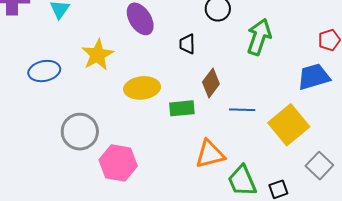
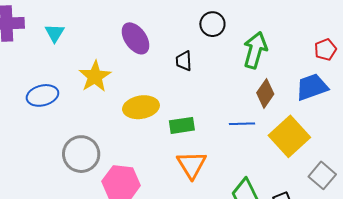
brown diamond: (211, 83) -> (265, 93), moved
orange triangle: (210, 154) -> (192, 165), moved, turned -44

